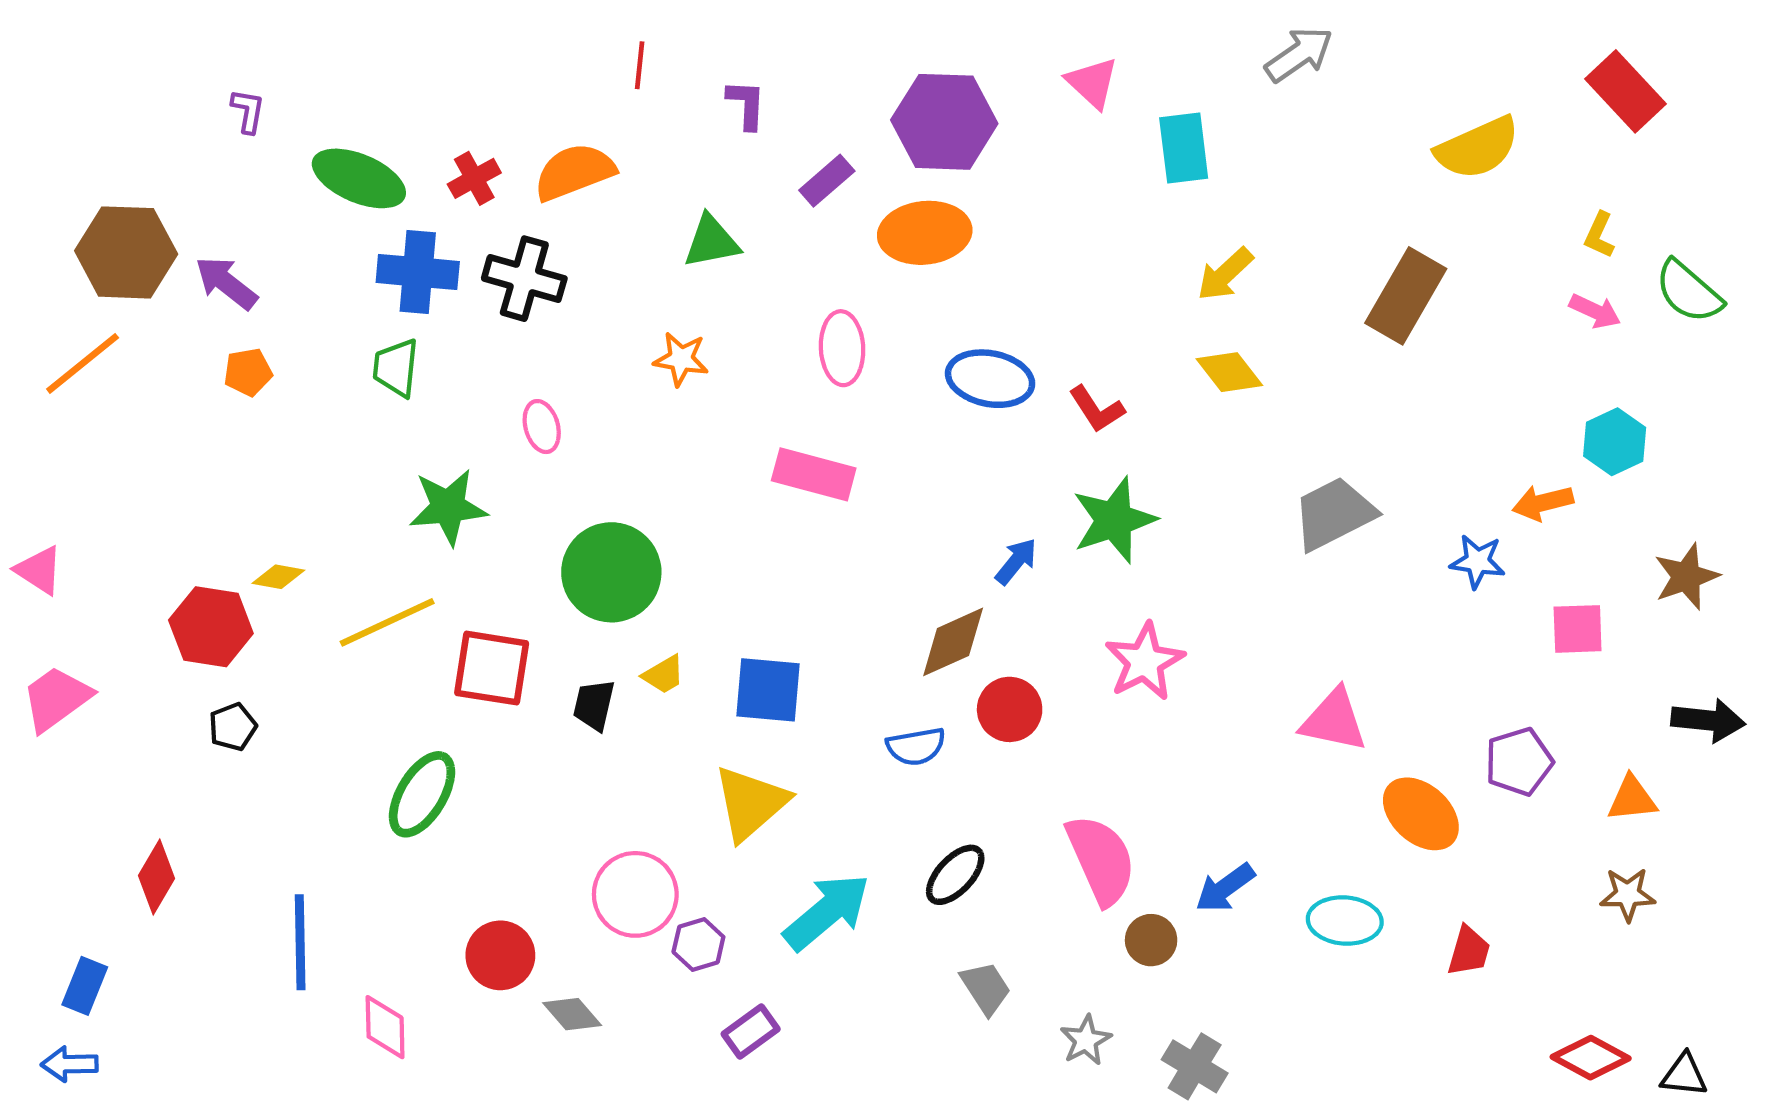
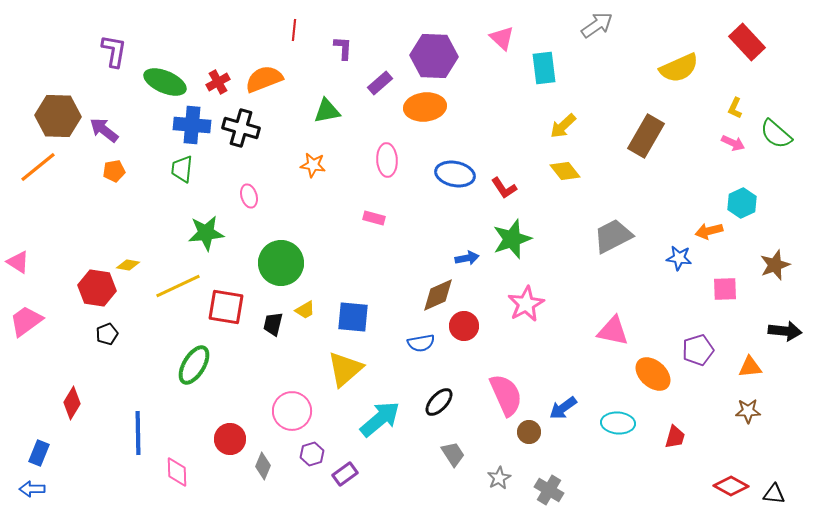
purple L-shape: (248, 111) -> (114, 51), size x1.6
pink rectangle: (814, 474) -> (374, 218), size x0.6
blue arrow: (1016, 561) -> (467, 258), turned 40
purple hexagon: (698, 944) -> (312, 454), moved
gray diamond: (572, 1014) -> (263, 466), turned 64

